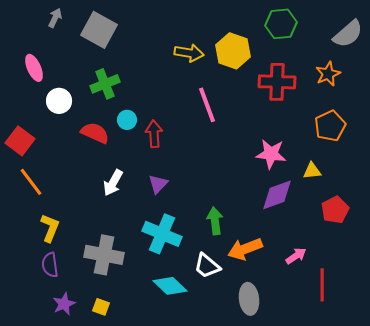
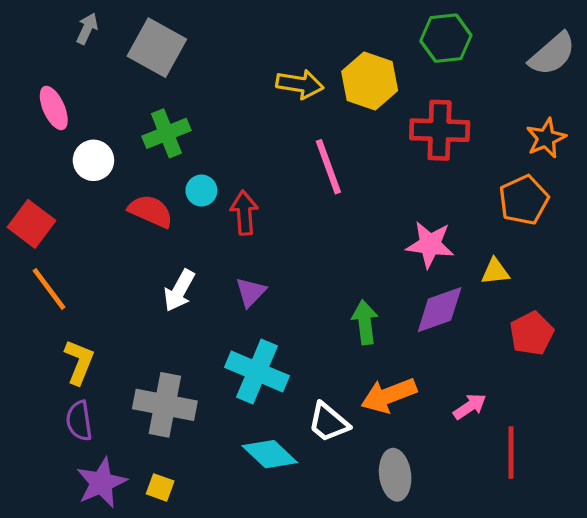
orange star: (328, 74) -> (546, 138), moved
green arrow: (215, 221) -> (365, 322), moved
purple star: (64, 304) -> (101, 483), size x1.4

